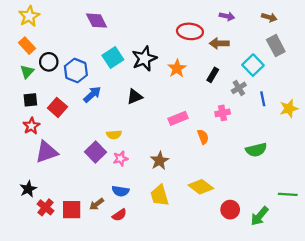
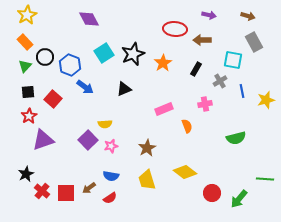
cyan square: (253, 65) -> (233, 60), turned -36
blue arrow: (92, 94) -> (85, 87), turned 78

